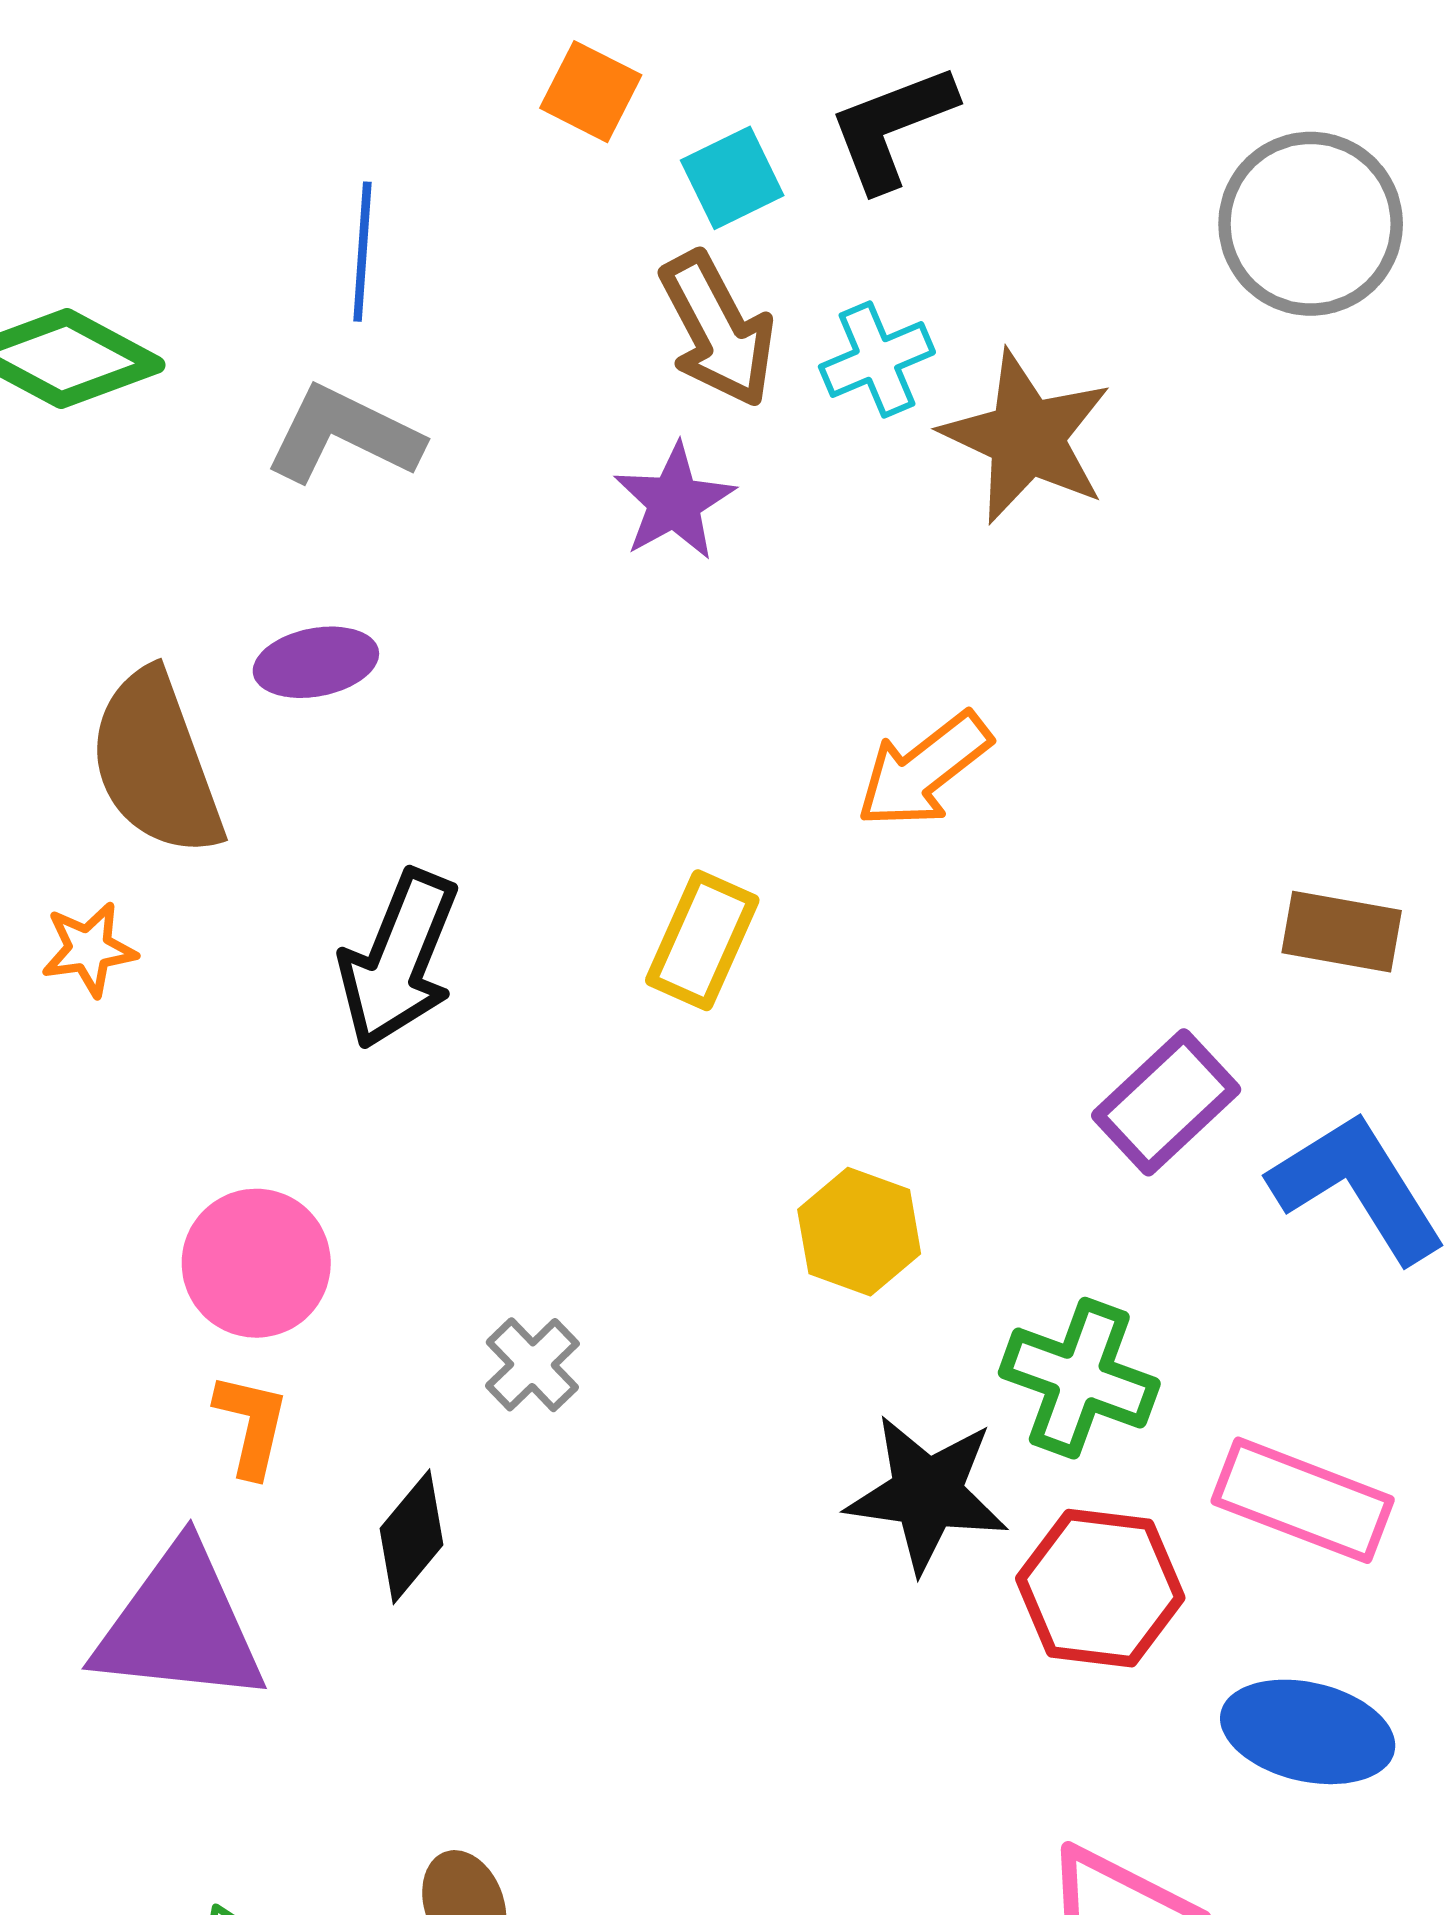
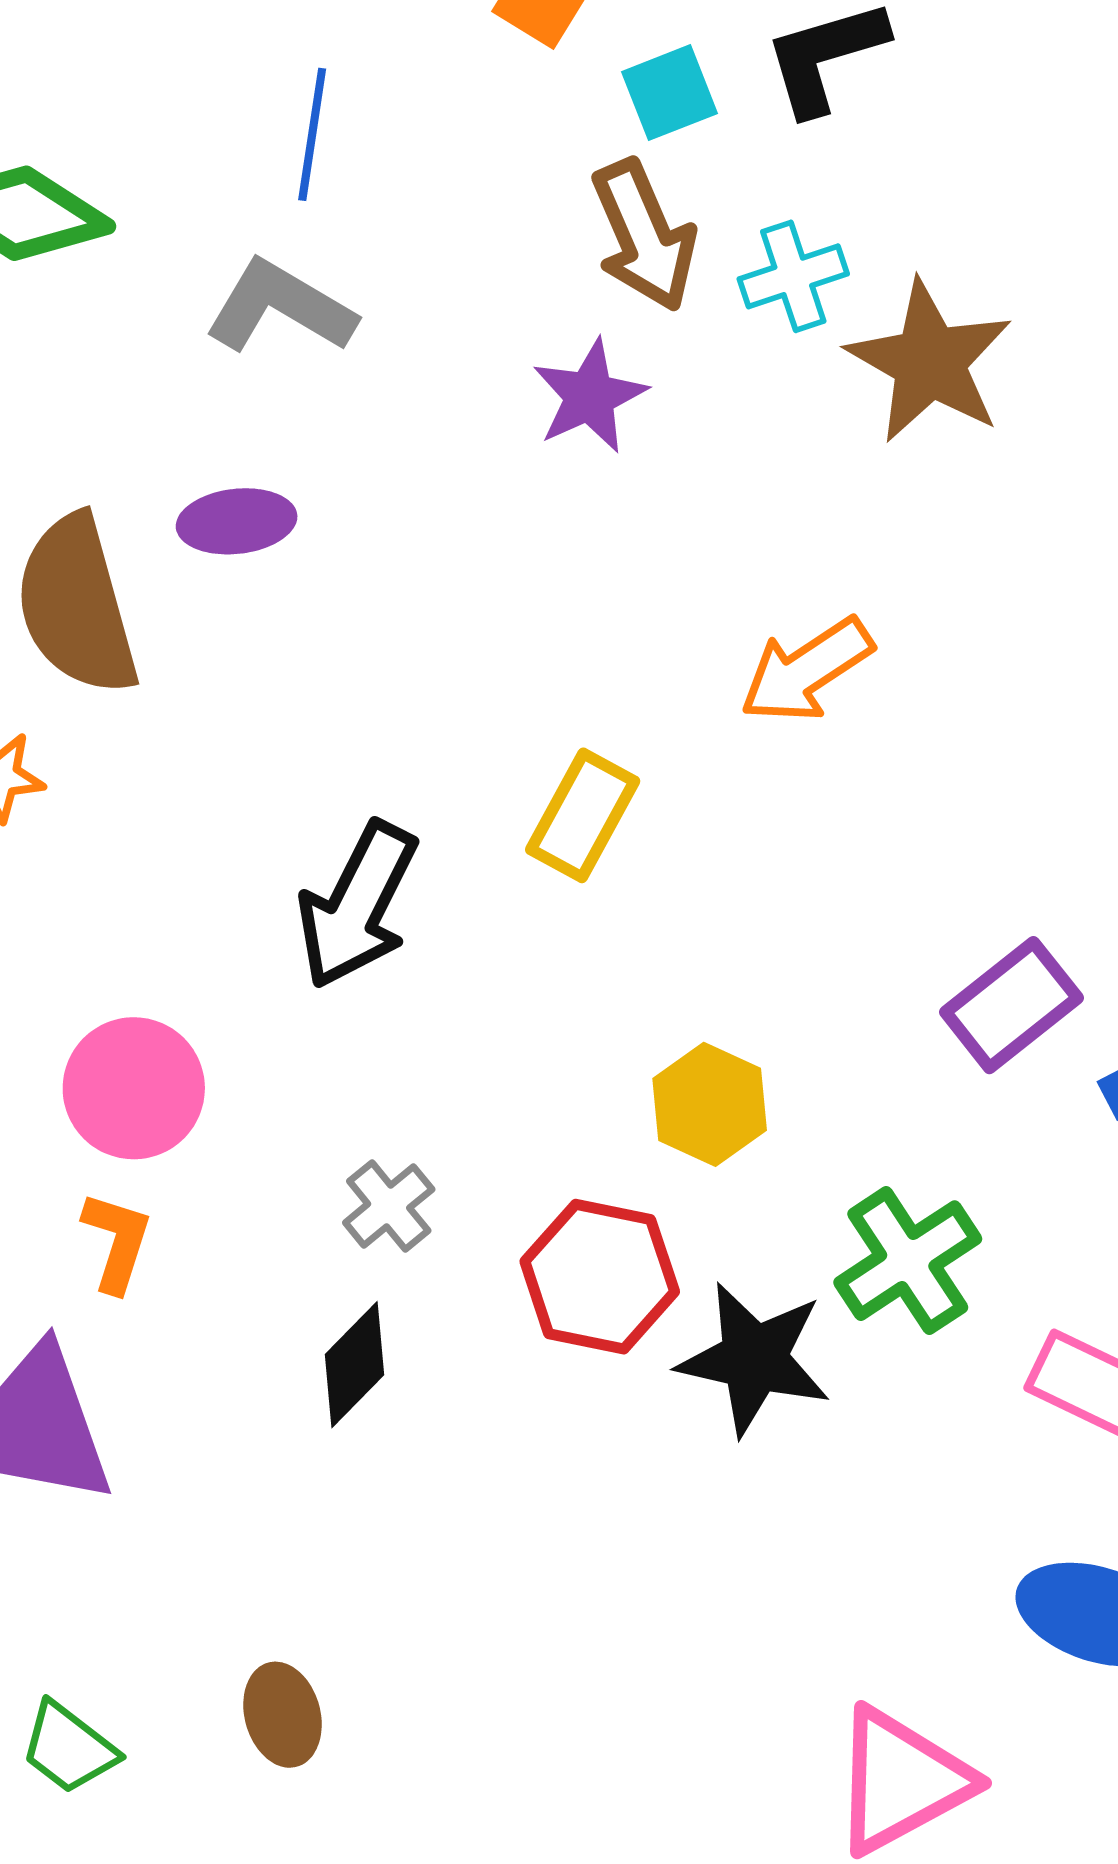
black arrow: (399, 959) -> (357, 905), moved
green cross: (1079, 1378) -> (908, 1261), turned 32
black diamond: (412, 1537) -> (354, 1365), moved
red hexagon: (1100, 1588) -> (600, 1277), moved

